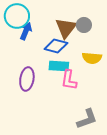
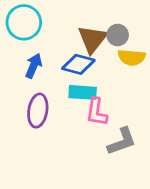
blue arrow: (26, 31) -> (34, 66), moved
yellow semicircle: (92, 58) -> (132, 57), moved
gray L-shape: (87, 119) -> (122, 141), moved

